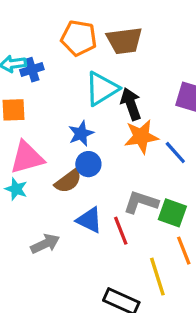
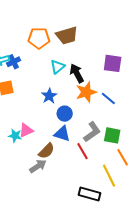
cyan triangle: (102, 89) -> (58, 67), size x0.7
pink triangle: (27, 158) -> (26, 130), moved, size x0.7
blue circle: (88, 164) -> (65, 114), moved
brown semicircle: (68, 181) -> (46, 151), moved
gray L-shape: (141, 202) -> (92, 132), turned 135
blue triangle: (89, 220) -> (62, 134), moved

